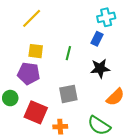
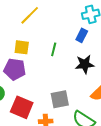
yellow line: (32, 18) -> (30, 15), moved
gray square: (68, 94) -> (60, 99), moved

